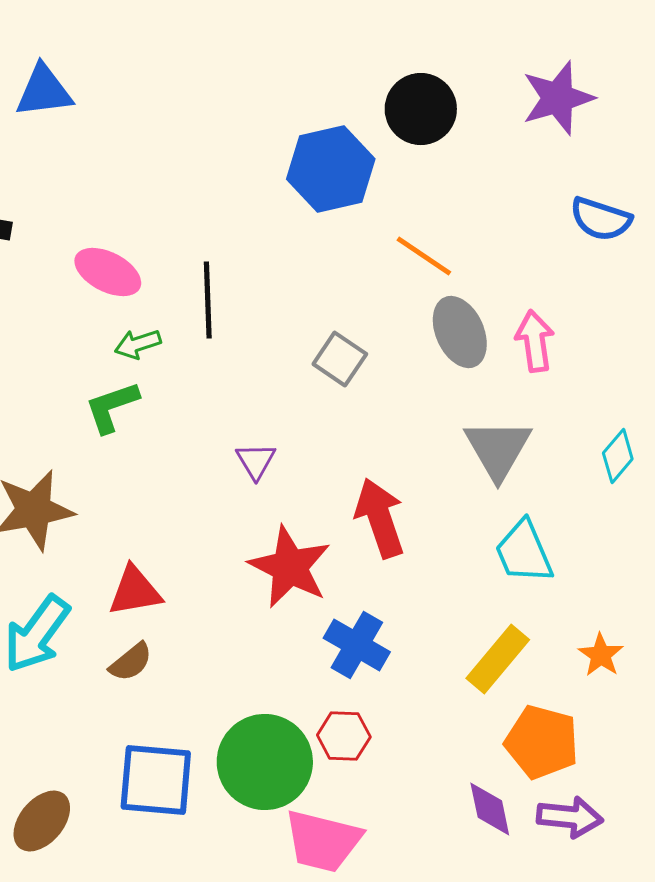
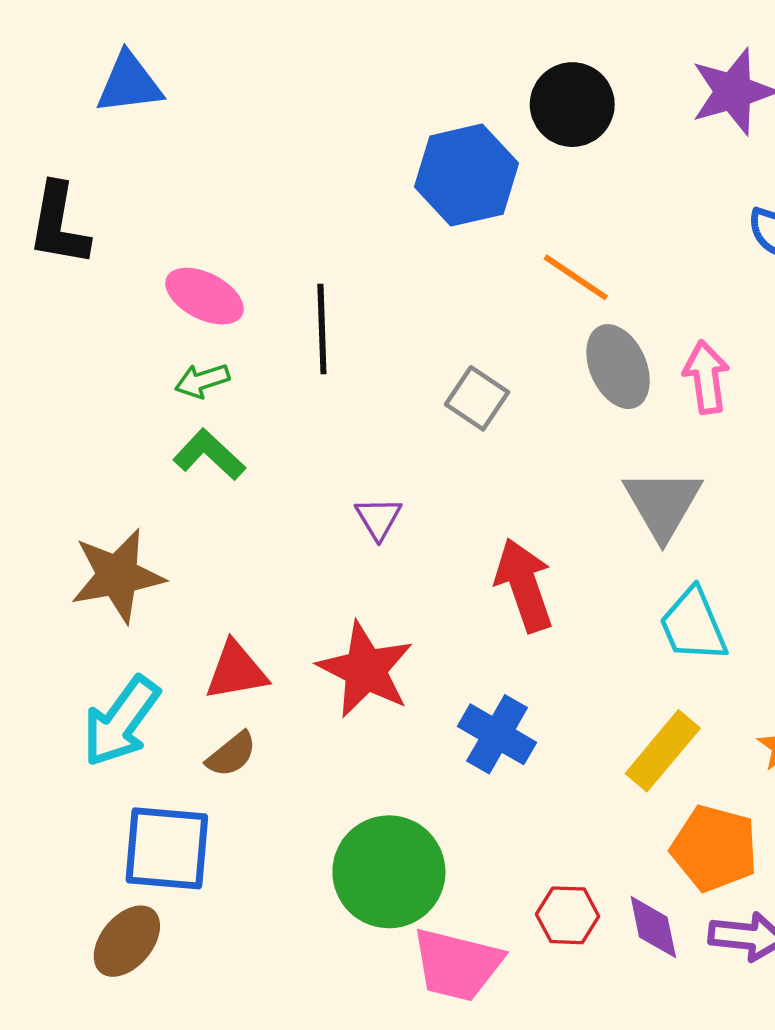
green arrow: (138, 344) -> (202, 381), moved
green L-shape: (112, 407) -> (209, 455), turned 62
red star: (290, 567) -> (365, 670), moved
red hexagon: (344, 736) -> (568, 915), moved
blue square: (156, 780) -> (167, 848), moved

